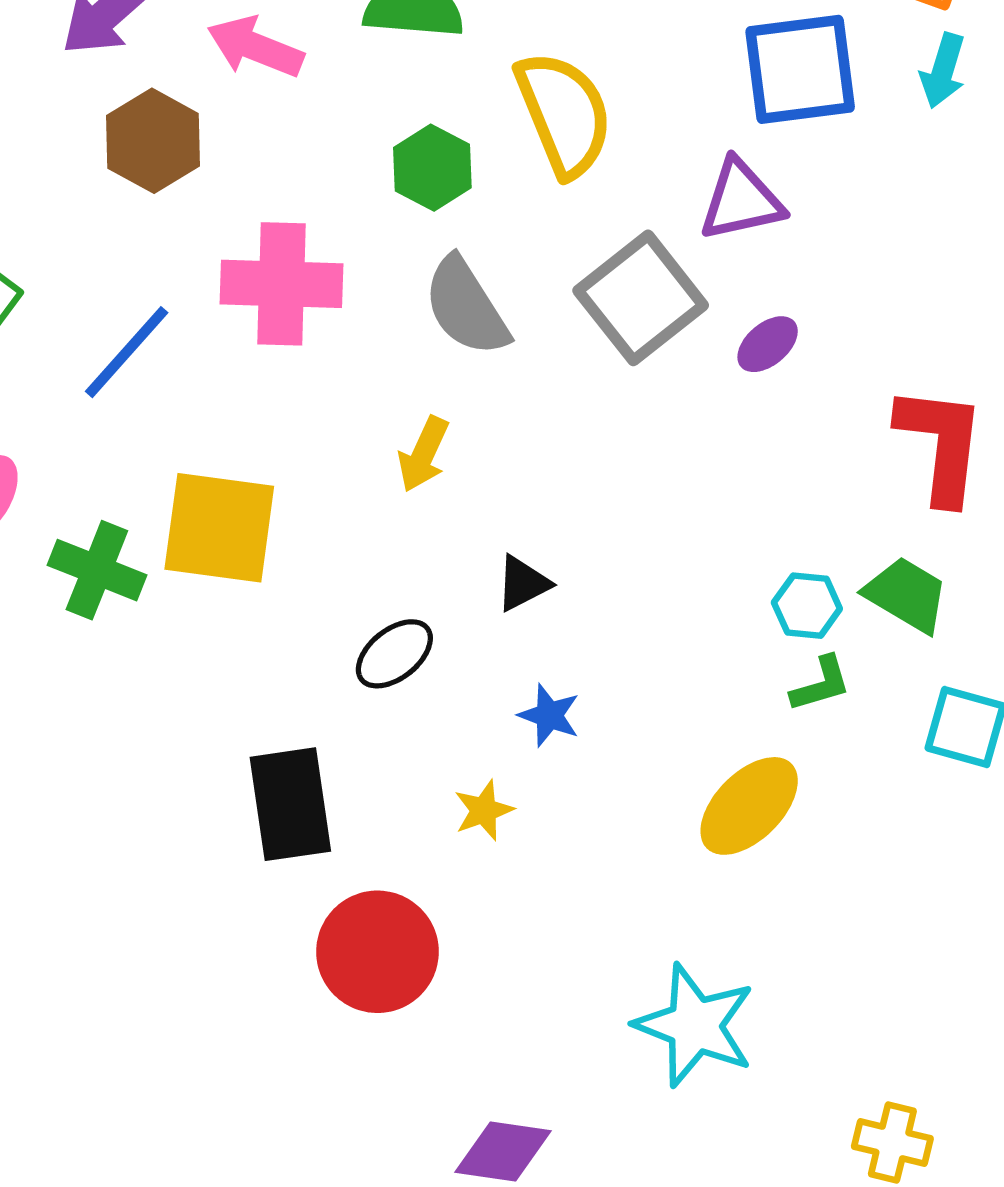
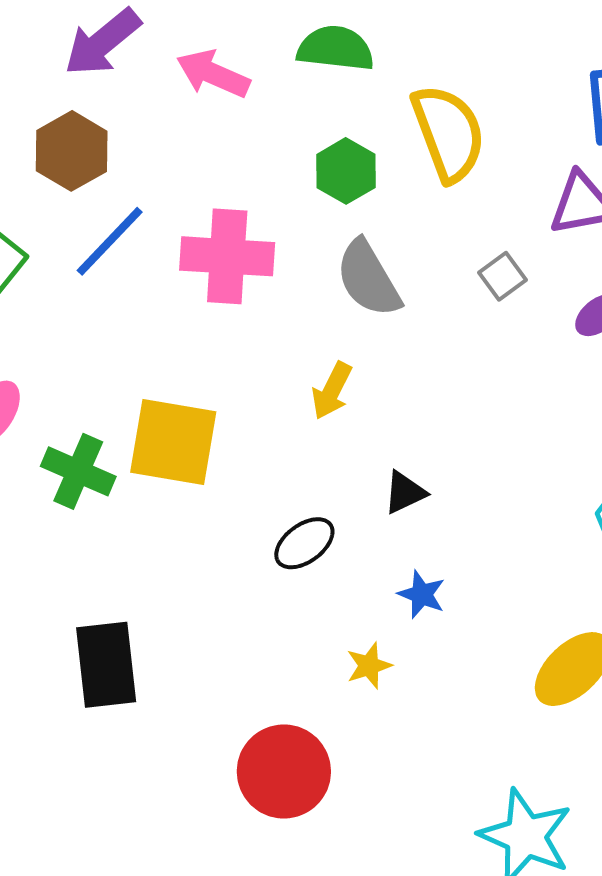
brown hexagon: (153, 141) -> (72, 151), moved
gray square: (641, 298) -> (503, 276), size x0.5
blue line: (127, 352) -> (110, 241), moved
black rectangle: (290, 804) -> (106, 665), moved

